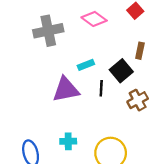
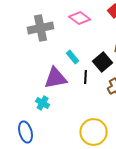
cyan rectangle: (86, 65) -> (73, 57), turned 72
cyan cross: (68, 141) -> (43, 103), moved, turned 32

